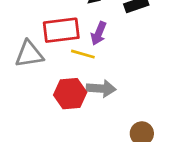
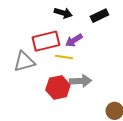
purple arrow: (99, 33) -> (74, 40), turned 42

